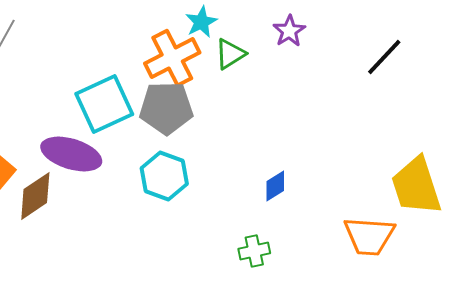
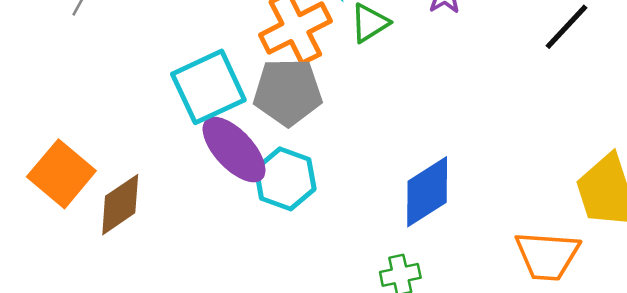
purple ellipse: (71, 154) -> (234, 150), moved, turned 30
blue diamond: (275, 186) -> (427, 192), size x1.8

